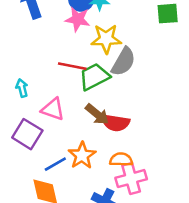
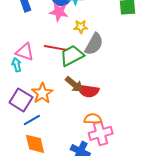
yellow star: (106, 39) -> (81, 27), size x0.6
pink triangle: (53, 109) -> (25, 52), moved
orange star: (82, 155) -> (42, 93), moved
blue line: (55, 164) -> (32, 120), moved

